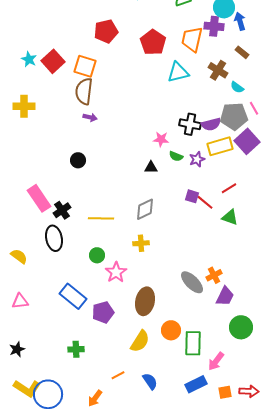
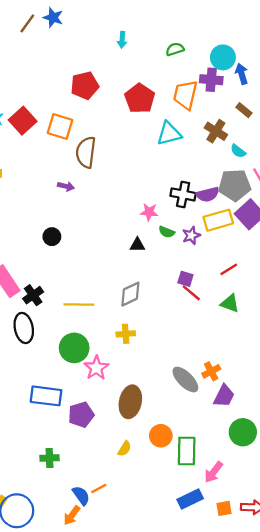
brown semicircle: (84, 91) -> (86, 152), moved
red line: (205, 202) -> (191, 293), moved
green circle: (97, 255) -> (74, 348), size x1.6
blue rectangle: (73, 296) -> (46, 396), turned -32
yellow semicircle: (140, 341) -> (124, 449), size x0.6
blue semicircle: (150, 381) -> (81, 496), moved

